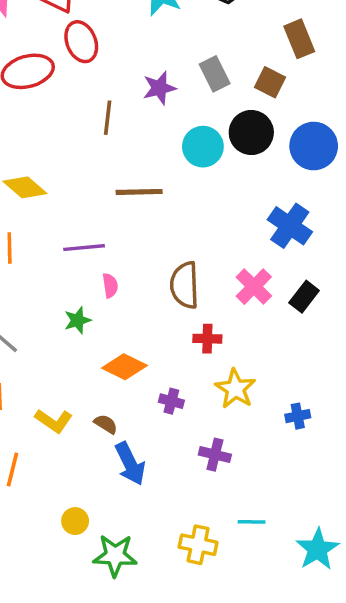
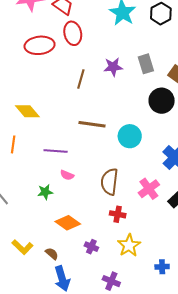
cyan circle: (203, 147) -> (130, 136), moved
pink semicircle: (110, 286) -> (67, 175), turned 112

